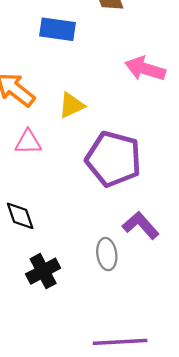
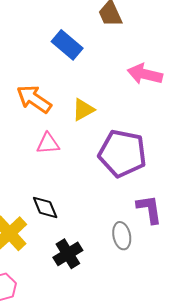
blue rectangle: (58, 29) -> (67, 45), turned 36
purple L-shape: (141, 225) -> (149, 209), turned 36

